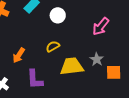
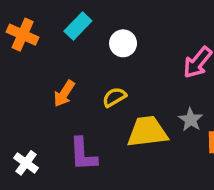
orange arrow: (19, 55) -> (64, 94), moved

